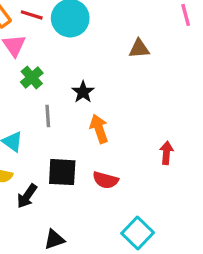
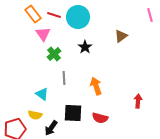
brown triangle: (139, 49) -> (121, 36), turned -32
black star: (83, 92) -> (85, 47), moved

